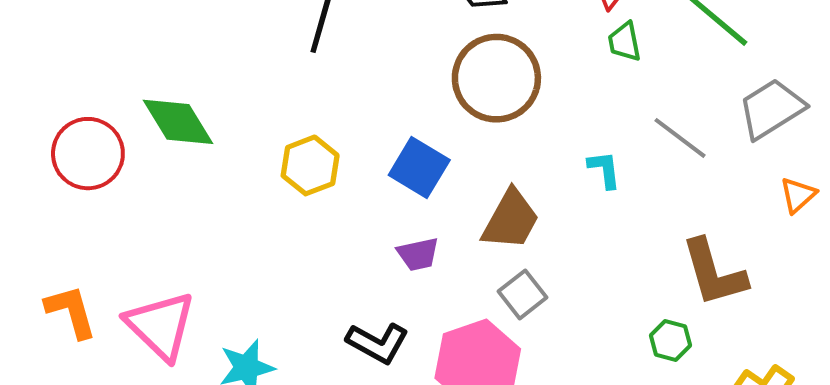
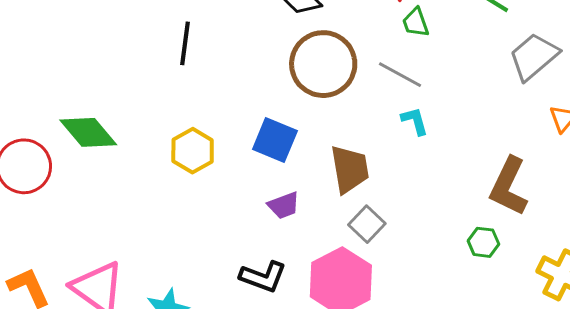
gray line: (680, 138) -> (400, 75), moved
brown trapezoid: (511, 220) -> (350, 169), turned -30
brown L-shape: (714, 273) -> (509, 186), turned 50

